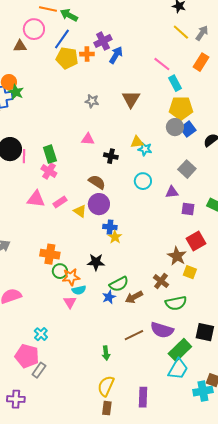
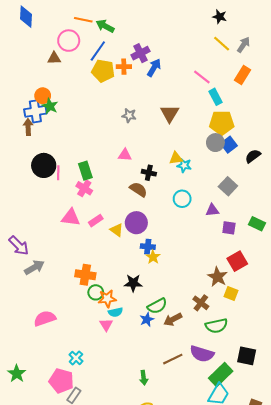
brown semicircle: (97, 182) -> (138, 189), moved

